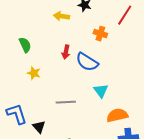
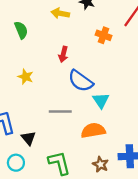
green semicircle: (25, 45) -> (21, 30), moved
blue semicircle: (87, 62) -> (81, 81), moved
orange semicircle: (117, 115) -> (93, 131), moved

